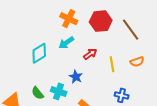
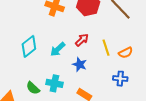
cyan arrow: (66, 43) -> (58, 49), moved
orange semicircle: (137, 62) -> (126, 53), moved
blue star: (76, 77) -> (80, 65), moved

